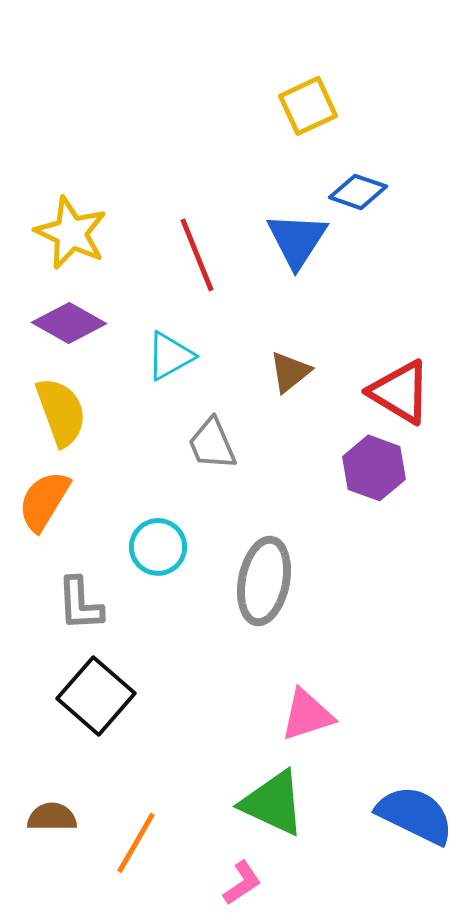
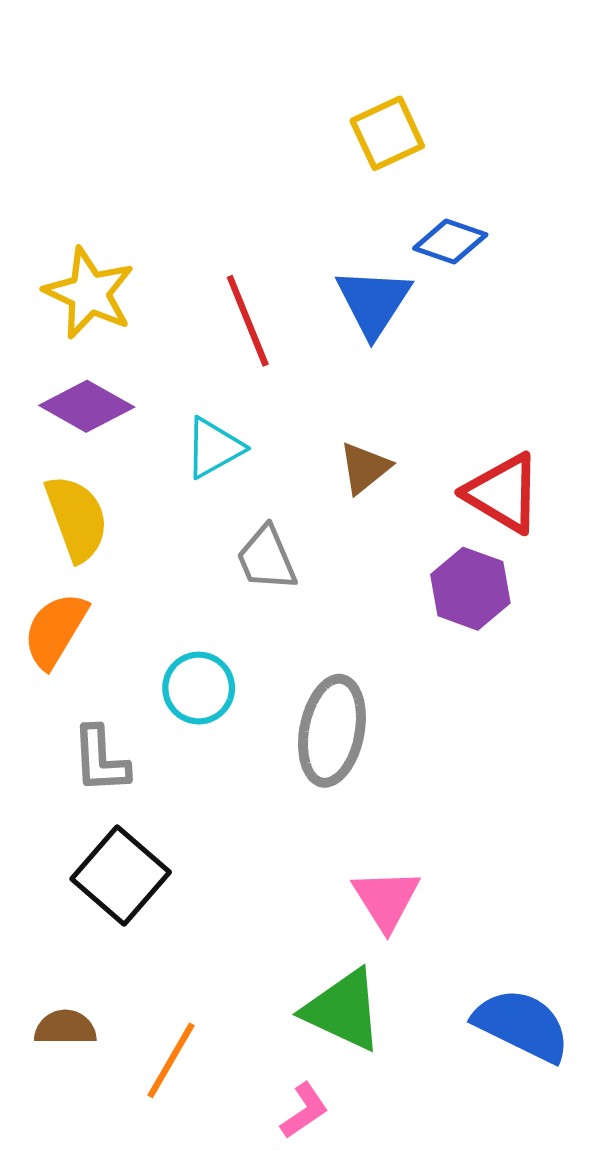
pink triangle: (307, 715) -> (386, 899), turned -44

